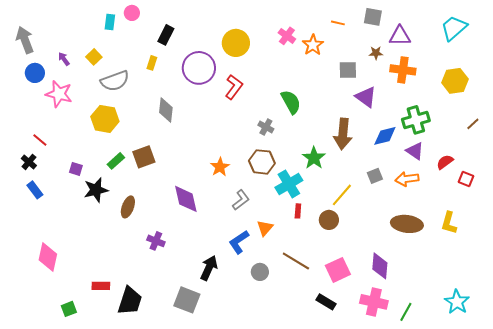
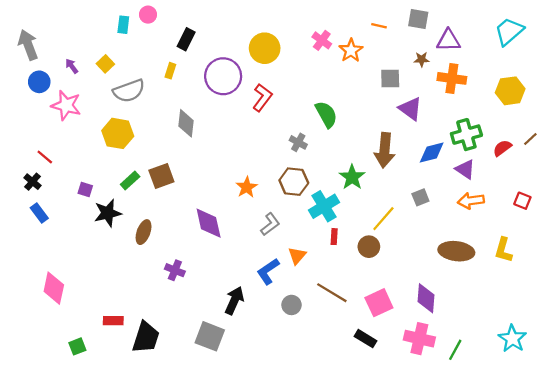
red semicircle: (445, 162) -> (502, 148), moved
orange arrow: (407, 179) -> (471, 201), moved

